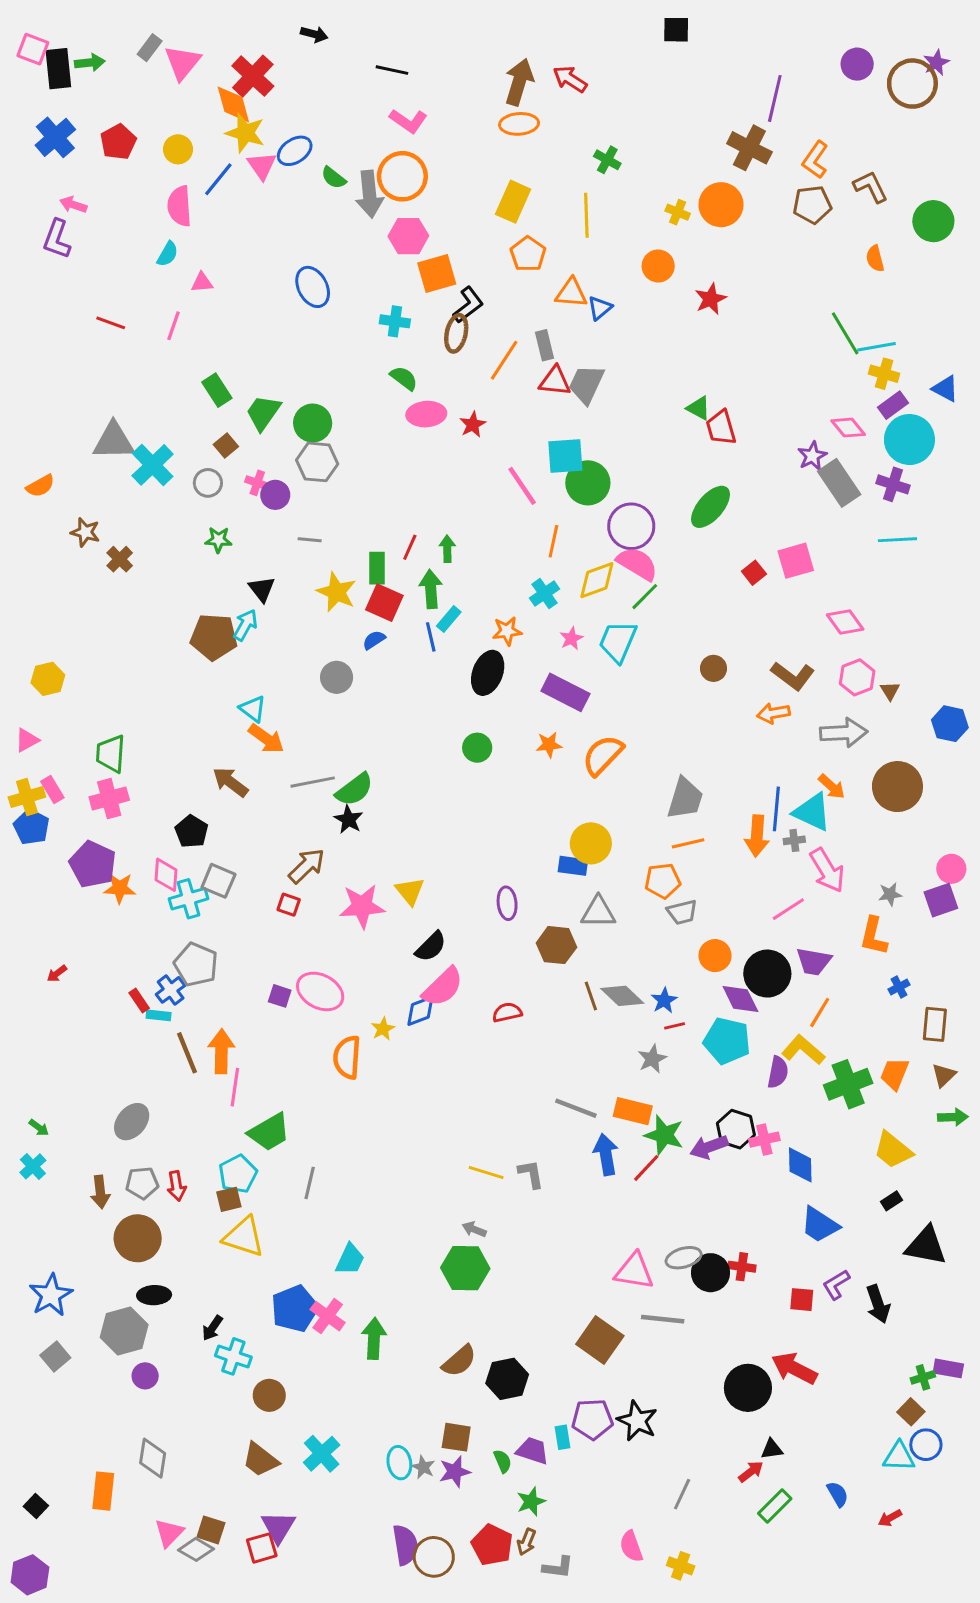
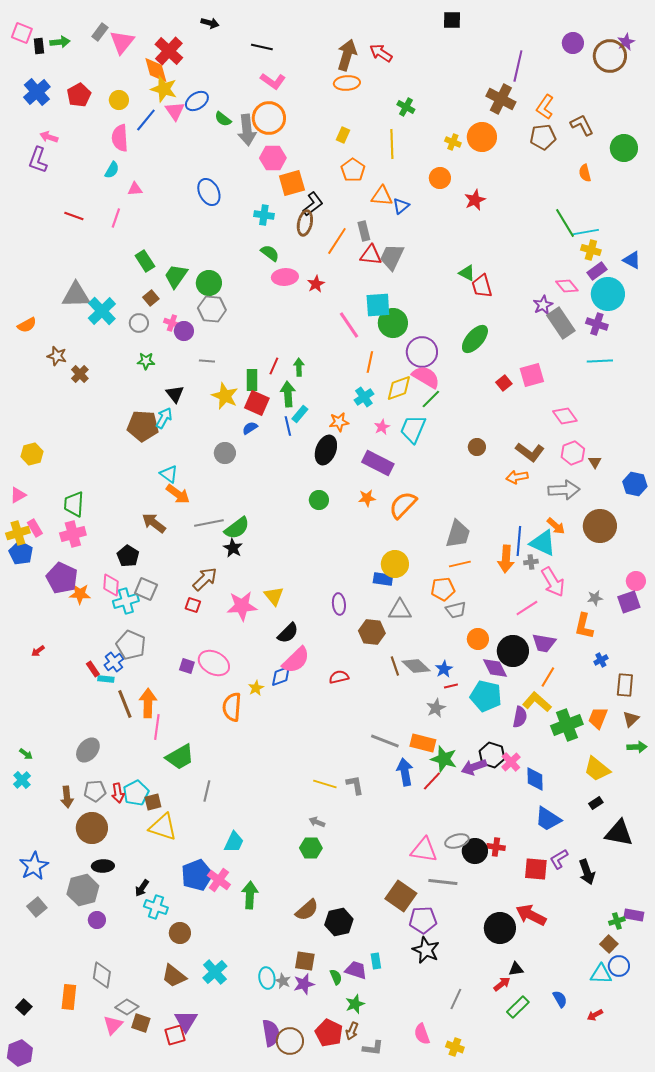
black rectangle: (58, 69) -> (39, 46), size x0.6
yellow rectangle: (513, 202) -> (343, 135), size x0.6
pink cross: (764, 1140) -> (511, 762), turned -30
cyan pentagon: (238, 1174) -> (136, 793), moved
green hexagon: (465, 1268) -> (311, 848), size x0.7
red square: (802, 1300) -> (536, 869), size x1.4
purple pentagon: (592, 1419) -> (423, 920), moved
gray diamond: (196, 1549) -> (127, 1007), moved

